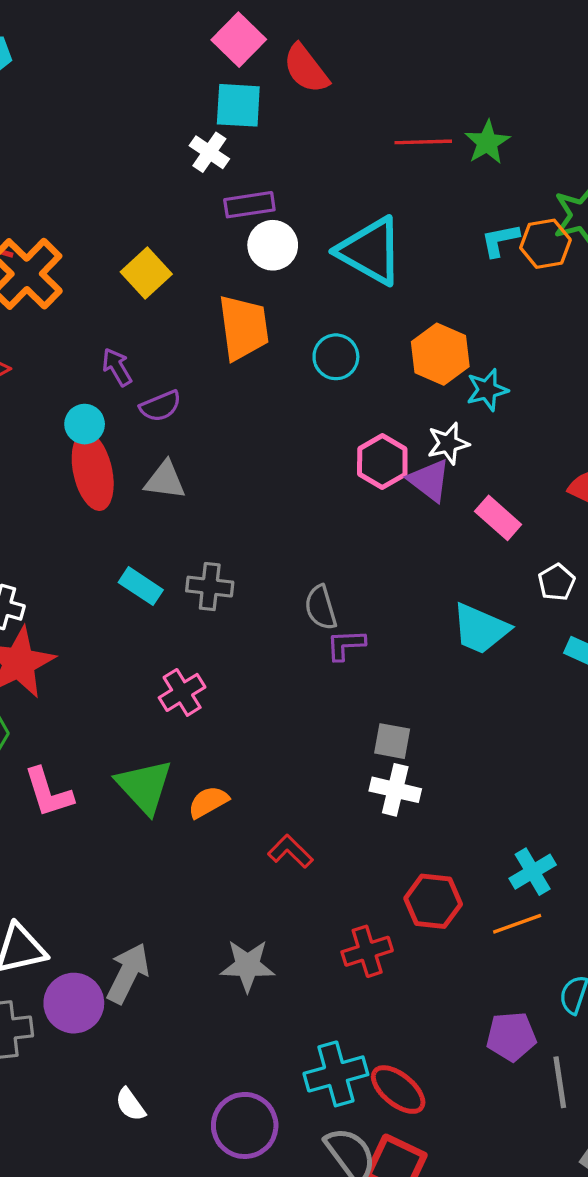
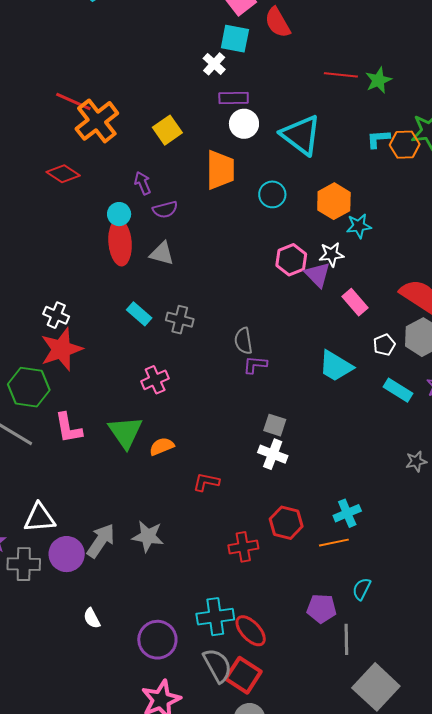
red L-shape: (290, 851) -> (206, 482), turned -40
gray star: (247, 966) -> (148, 536), moved

